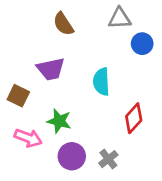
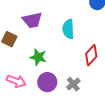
pink arrow: (28, 138) -> (16, 81), moved

